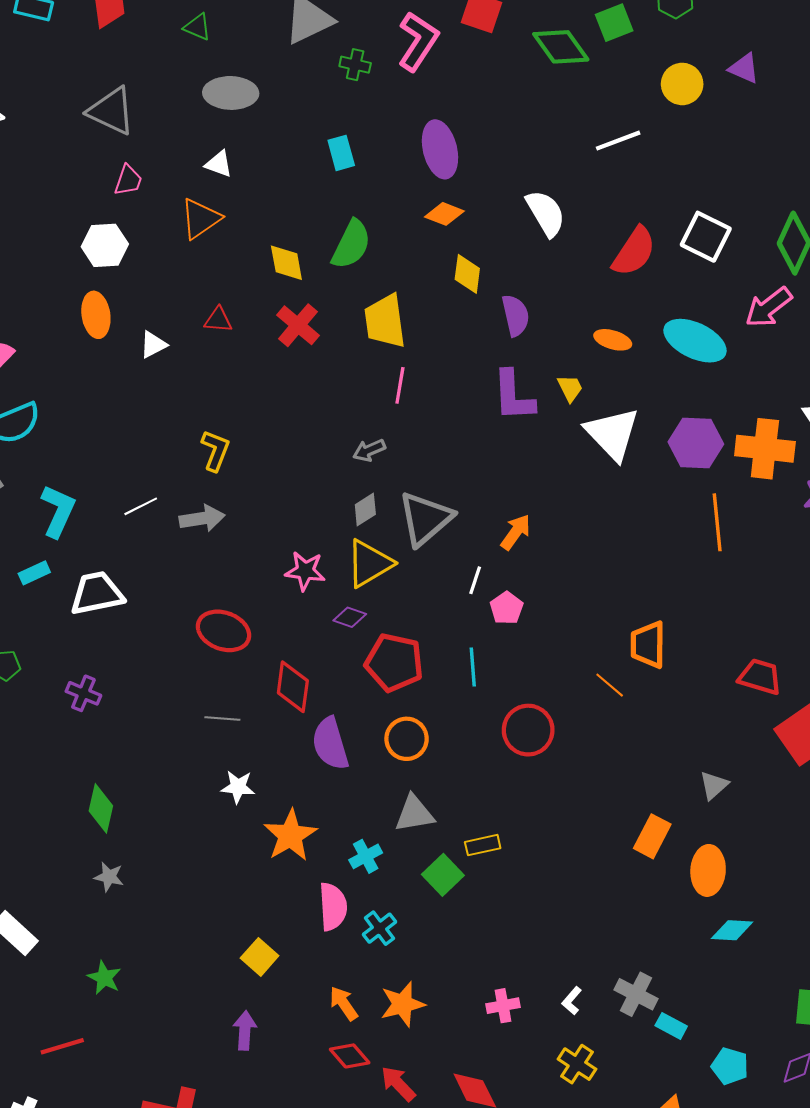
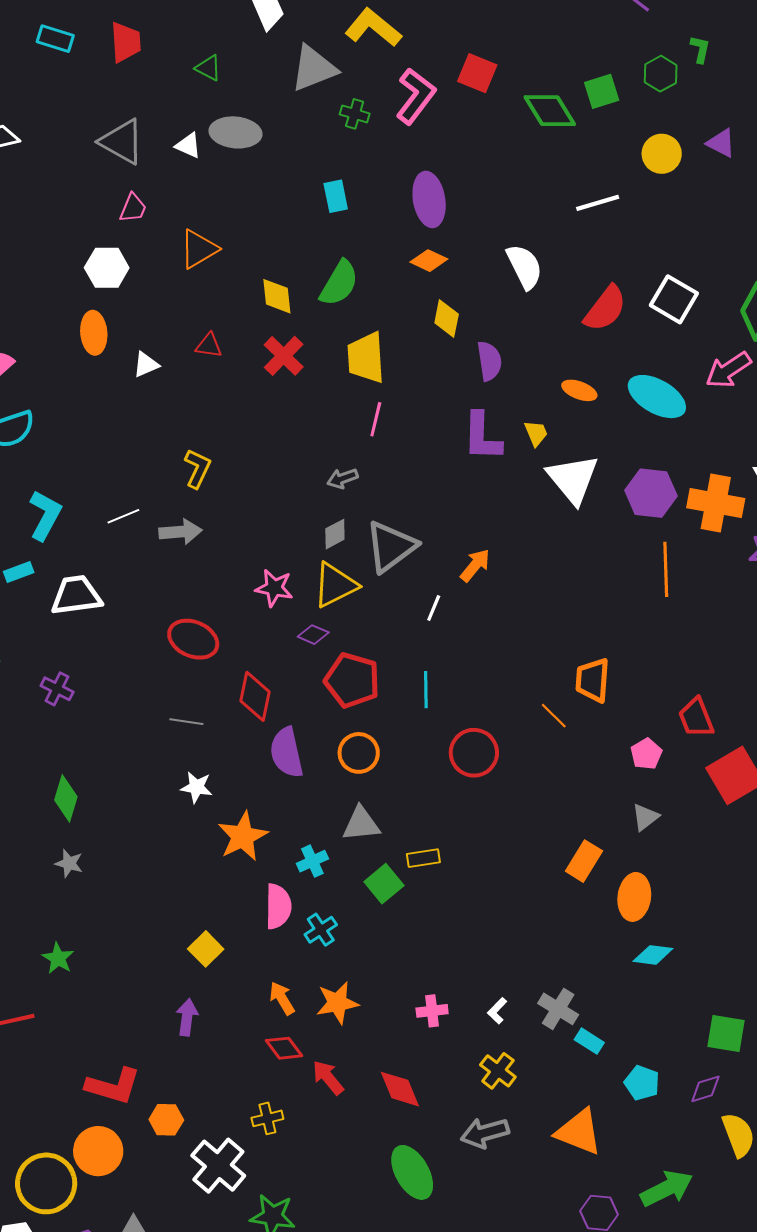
white triangle: (219, 164) -> (188, 145), moved
pink pentagon: (507, 608) -> (646, 754), moved
red trapezoid: (760, 677) -> (696, 718), turned -132

